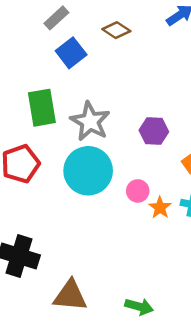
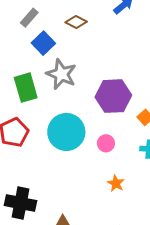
gray star: (90, 121) -> (61, 74), moved
purple hexagon: (154, 131) -> (113, 96), size x1.6
orange star: (160, 208) -> (116, 183), moved

